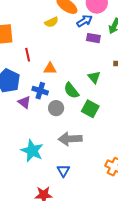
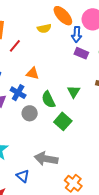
blue arrow: (85, 21) -> (77, 35), turned 112
red line: (28, 55) -> (15, 46), moved, turned 40
gray arrow: (70, 139) -> (46, 159), moved
blue triangle: (63, 171) -> (23, 176), turned -32

